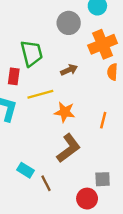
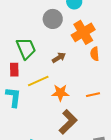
orange line: (103, 120) -> (93, 95), turned 72

